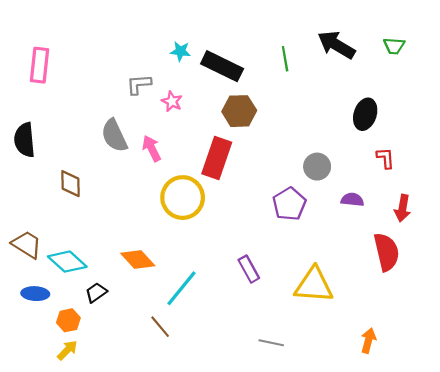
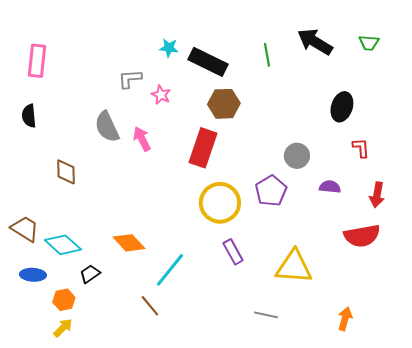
black semicircle: (25, 140) -> (29, 116), moved, size x0.7
yellow circle: (183, 198) -> (220, 203), moved
red semicircle: (387, 252) -> (362, 236), turned 93
gray line: (271, 343) -> (266, 315), moved

